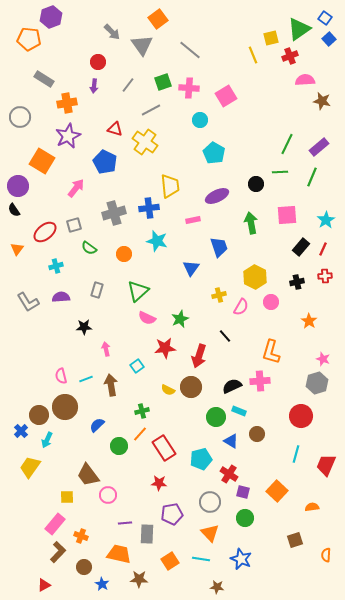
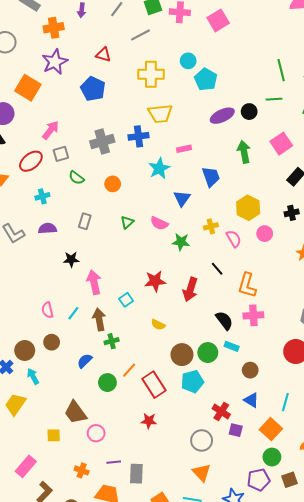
cyan circle: (200, 120) -> (188, 61), moved
yellow cross: (145, 142) -> (151, 74), moved, turned -35
green line: (287, 144) -> (281, 70), turned -40
yellow trapezoid: (170, 186) -> (160, 114), turned 90
pink arrow: (76, 188) -> (51, 130), moved
purple ellipse: (217, 196) -> (222, 116), moved
pink square: (287, 215) -> (281, 144), turned -30
cyan star: (157, 241) -> (159, 168), moved, turned 30
green triangle: (138, 291) -> (127, 222), size x0.6
pink semicircle: (241, 307) -> (234, 239), turned -60
pink semicircle: (147, 318) -> (159, 223), moved
green star: (180, 319) -> (181, 242), moved, turned 30
pink arrow: (106, 349) -> (94, 282), size x1.6
orange L-shape: (271, 352) -> (247, 285), moved
cyan line: (86, 379) -> (73, 313), turned -32
black semicircle: (232, 386) -> (224, 320), turned 78
brown circle: (191, 387) -> (182, 355), moved
brown circle: (65, 407) -> (52, 342), size x0.6
green cross: (142, 411) -> (112, 341), moved
cyan arrow: (47, 440) -> (33, 376), turned 126
blue triangle: (231, 441) -> (251, 400), moved
cyan line: (296, 454) -> (285, 402), moved
cyan pentagon: (201, 459) -> (192, 381), moved
purple pentagon: (172, 514) -> (258, 480), moved
green circle: (245, 518) -> (272, 457), moved
pink rectangle: (55, 524) -> (26, 466), moved
orange cross: (81, 536) -> (82, 470), moved

